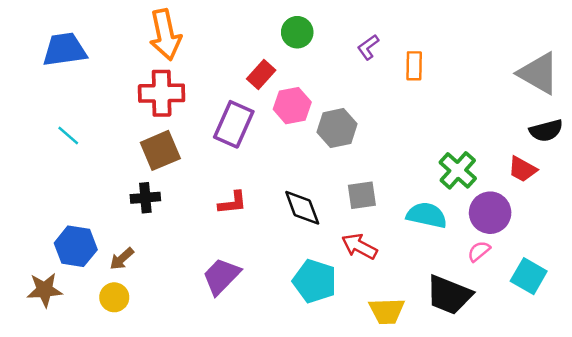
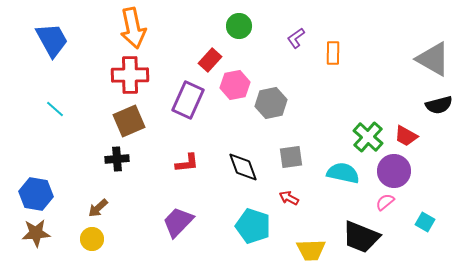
blue trapezoid: (64, 50) -> (52, 40), turned 69
red trapezoid: (522, 169) -> (406, 136), moved
blue hexagon: (76, 246) -> (36, 194), moved
red arrow: (359, 246) -> (289, 198), size x0.7
cyan square: (529, 276) -> (425, 222), size x0.7

